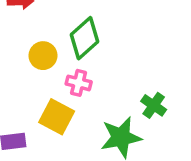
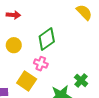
yellow circle: (43, 56) -> (14, 45), moved

